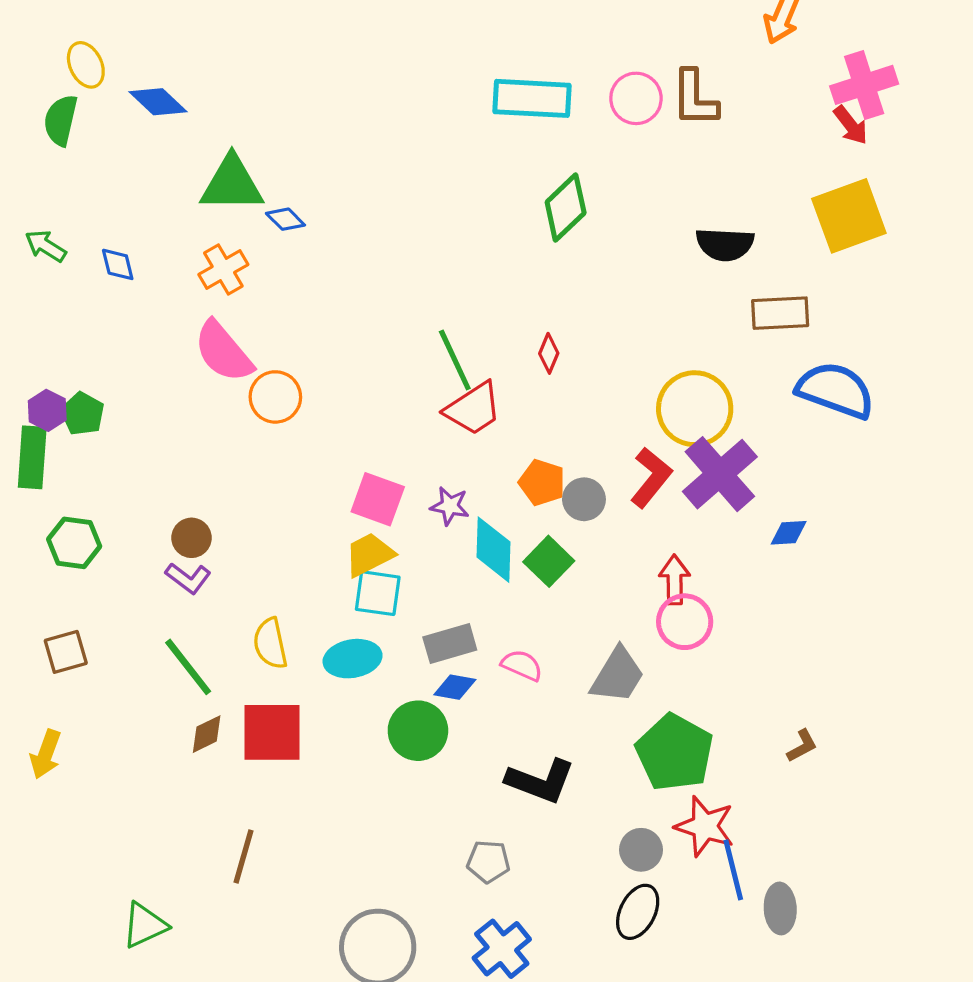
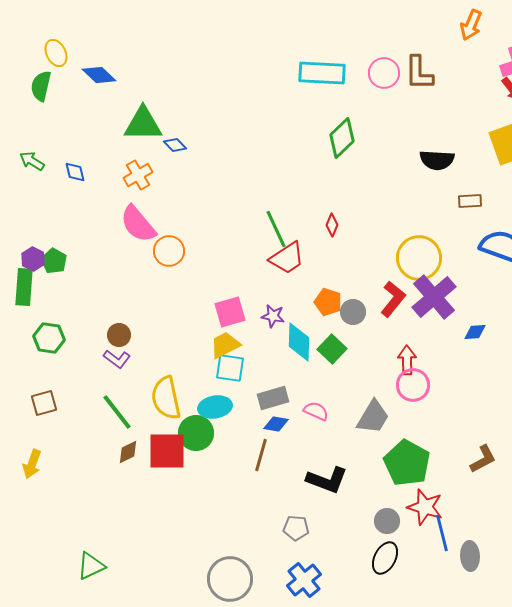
brown rectangle: (780, 313) -> (470, 201), size x0.7
pink square: (378, 499) -> (230, 312), turned -36
yellow semicircle: (270, 643) -> (166, 398), size x1.4
green circle: (418, 731) -> (196, 433), moved
brown L-shape: (802, 746) -> (483, 459), size x1.4
brown line: (244, 856) -> (261, 455), moved

